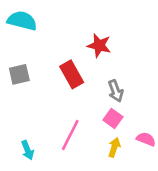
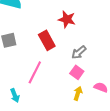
gray arrow: (116, 91) -> (79, 52), turned 70
pink line: (70, 135) -> (35, 72), moved

